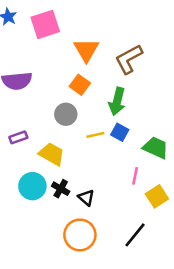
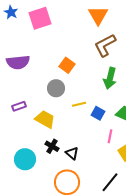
orange triangle: (86, 50) -> (98, 15), moved
green arrow: (117, 101) -> (110, 78), moved
blue square: (120, 132) -> (98, 113), moved
cyan circle: (32, 186) -> (25, 159), moved

